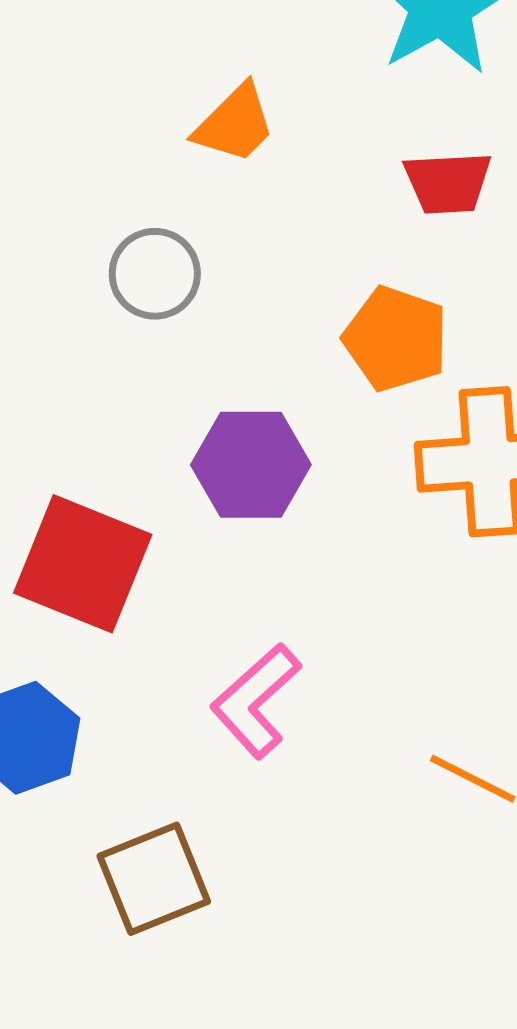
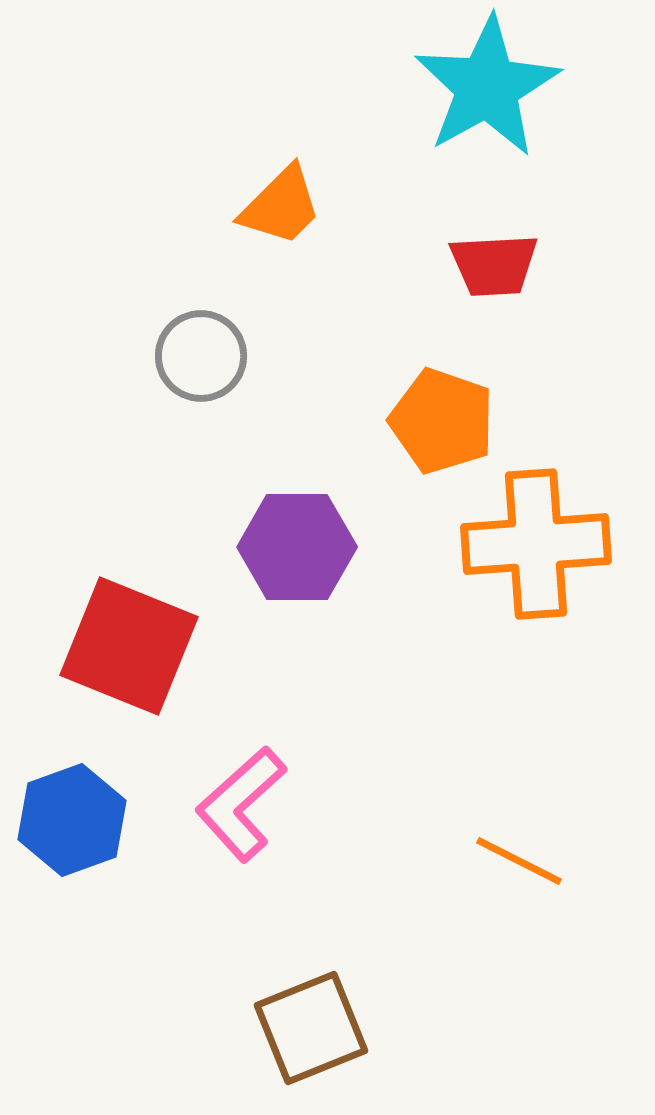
pink L-shape: (256, 701) -> (241, 804), moved
brown square: (154, 879) -> (311, 1028), moved

